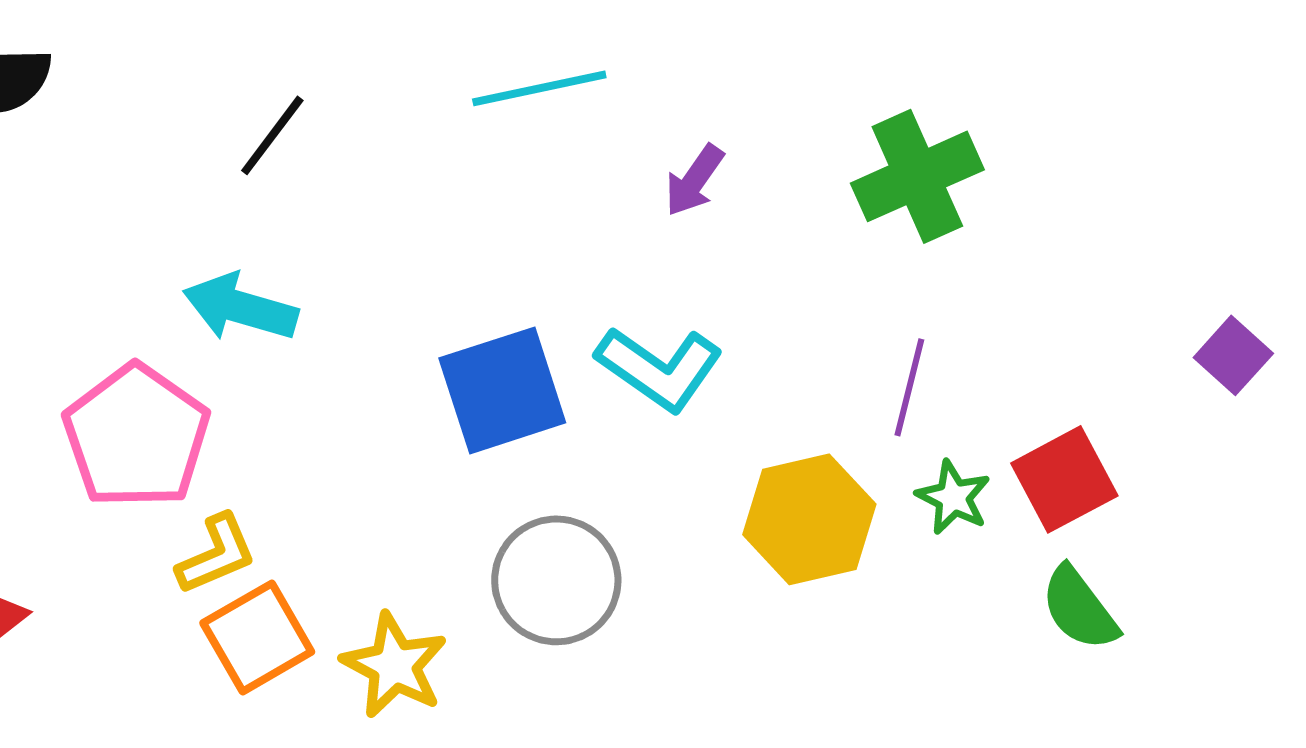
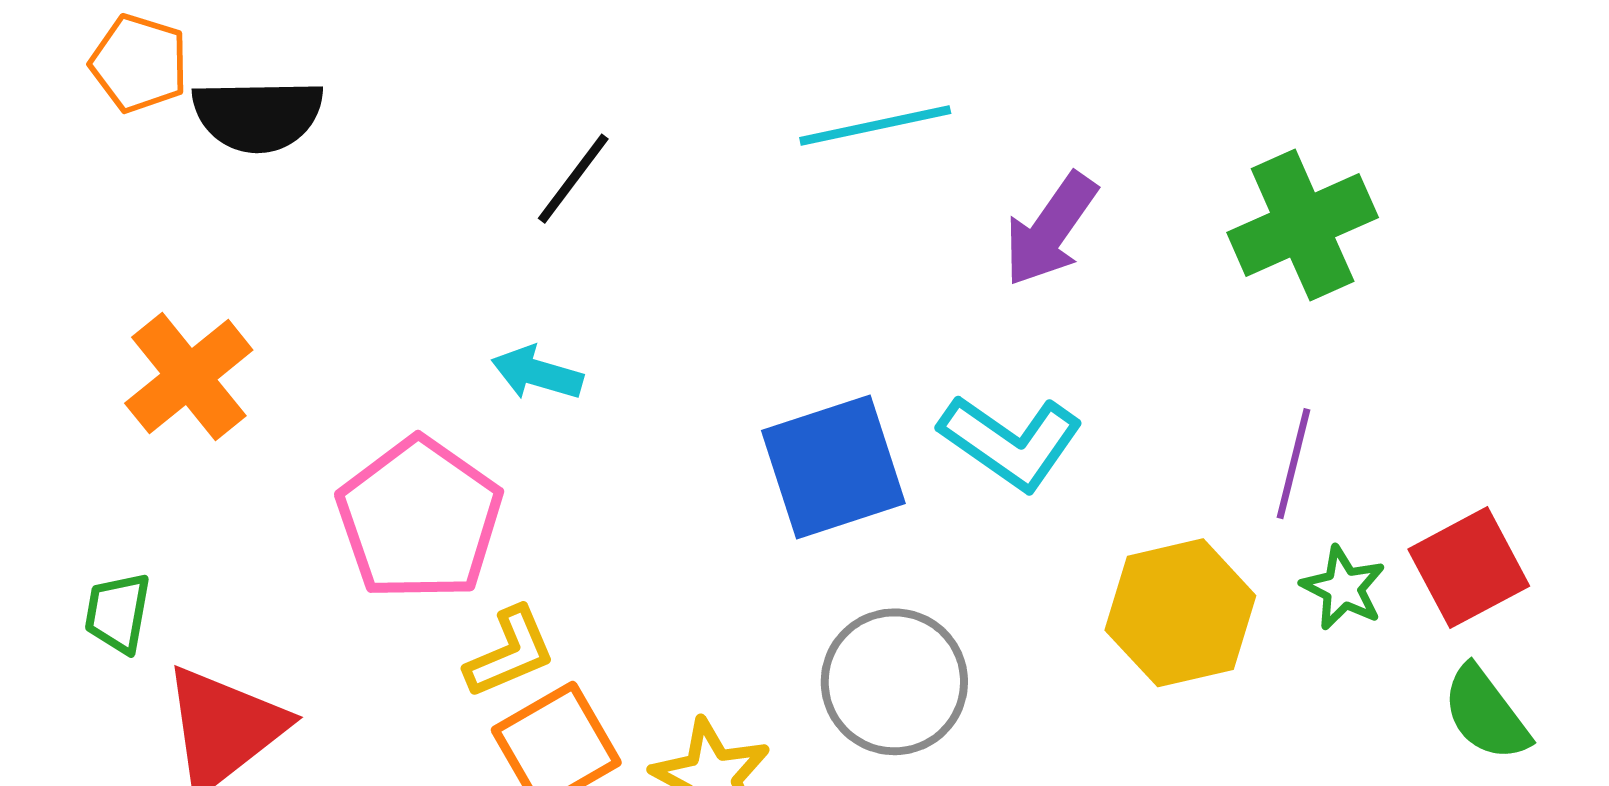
purple arrow: (694, 180) -> (1050, 230), size x1.4
cyan arrow: (240, 307) -> (537, 373), size x0.7

